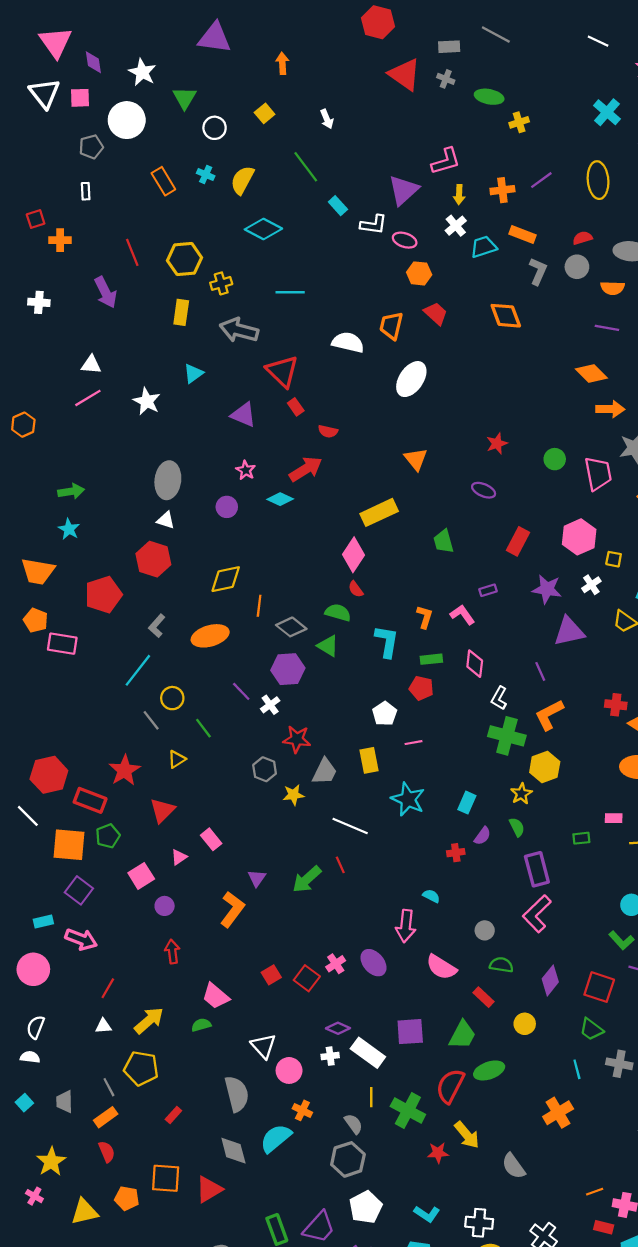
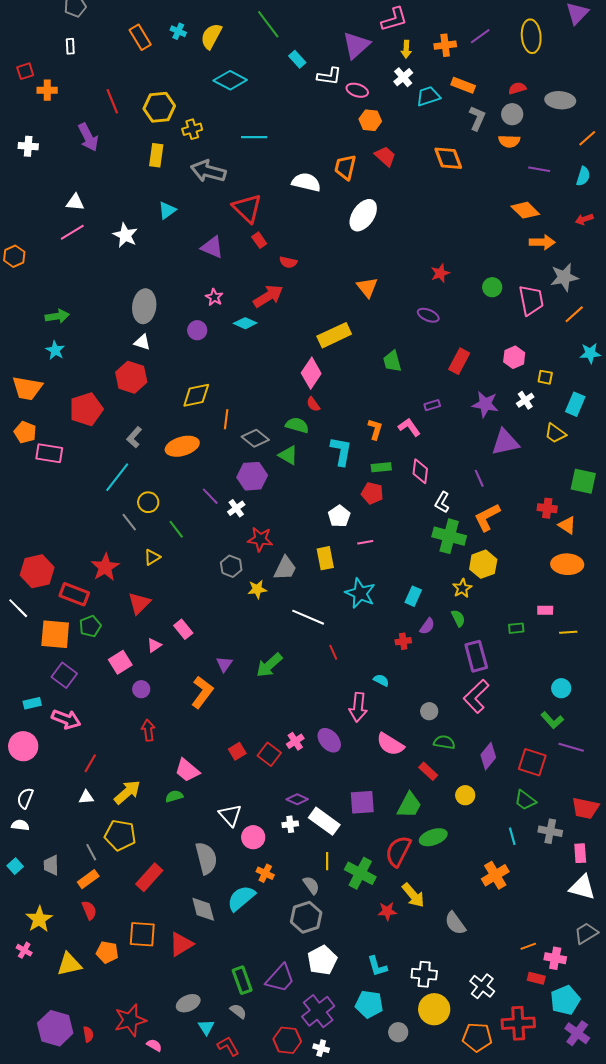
orange semicircle: (612, 288) -> (509, 141), moved
pink hexagon: (579, 537) -> (514, 357), size x0.7
red line: (340, 865) -> (333, 652), moved
red rectangle: (173, 1115) -> (149, 877), size x1.8
cyan L-shape: (427, 1214) -> (377, 966), turned 40

